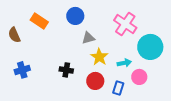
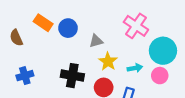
blue circle: (75, 16) -> (68, 28), moved
black cross: (66, 70) -> (72, 76), size x1.5
pink circle: (139, 77) -> (160, 76), moved

